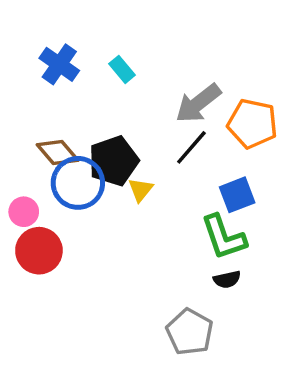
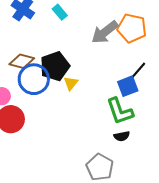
orange pentagon: (252, 124) -> (132, 28), moved
black line: (191, 147) -> (137, 72), moved
brown diamond: (58, 152) -> (22, 61), turned -35

